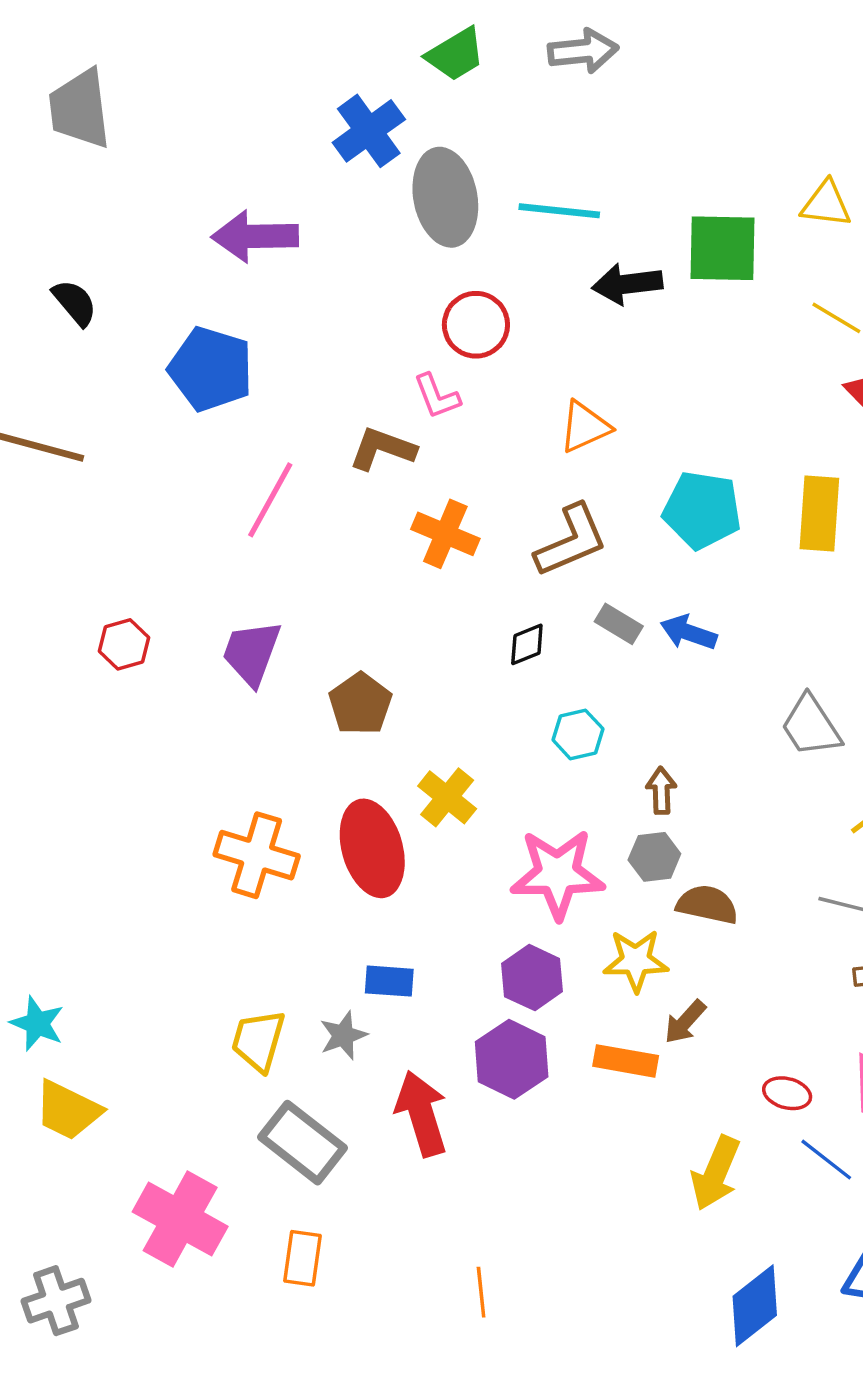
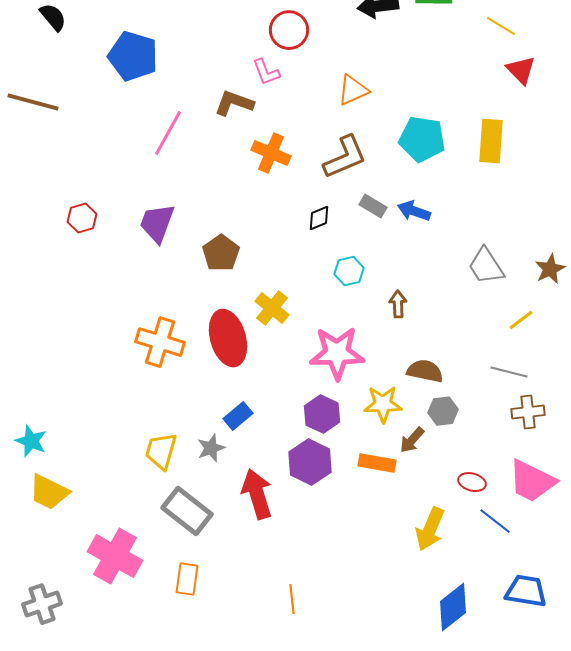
gray hexagon: (654, 857) -> (443, 411), moved
blue rectangle: (389, 981) -> (238, 416), turned -44

